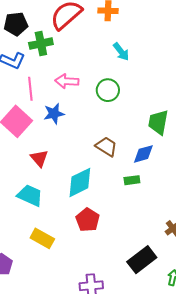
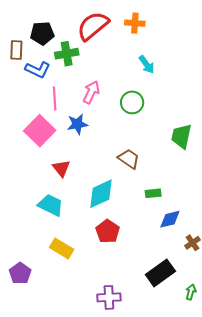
pink arrow: (67, 81) -> (91, 92), turned 110
blue diamond: (143, 154) -> (170, 219), moved

